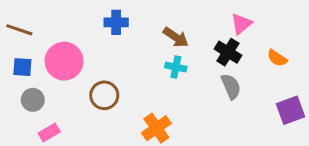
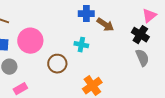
blue cross: (116, 22) -> (86, 14), moved
cyan cross: (176, 67) -> (81, 45), moved

